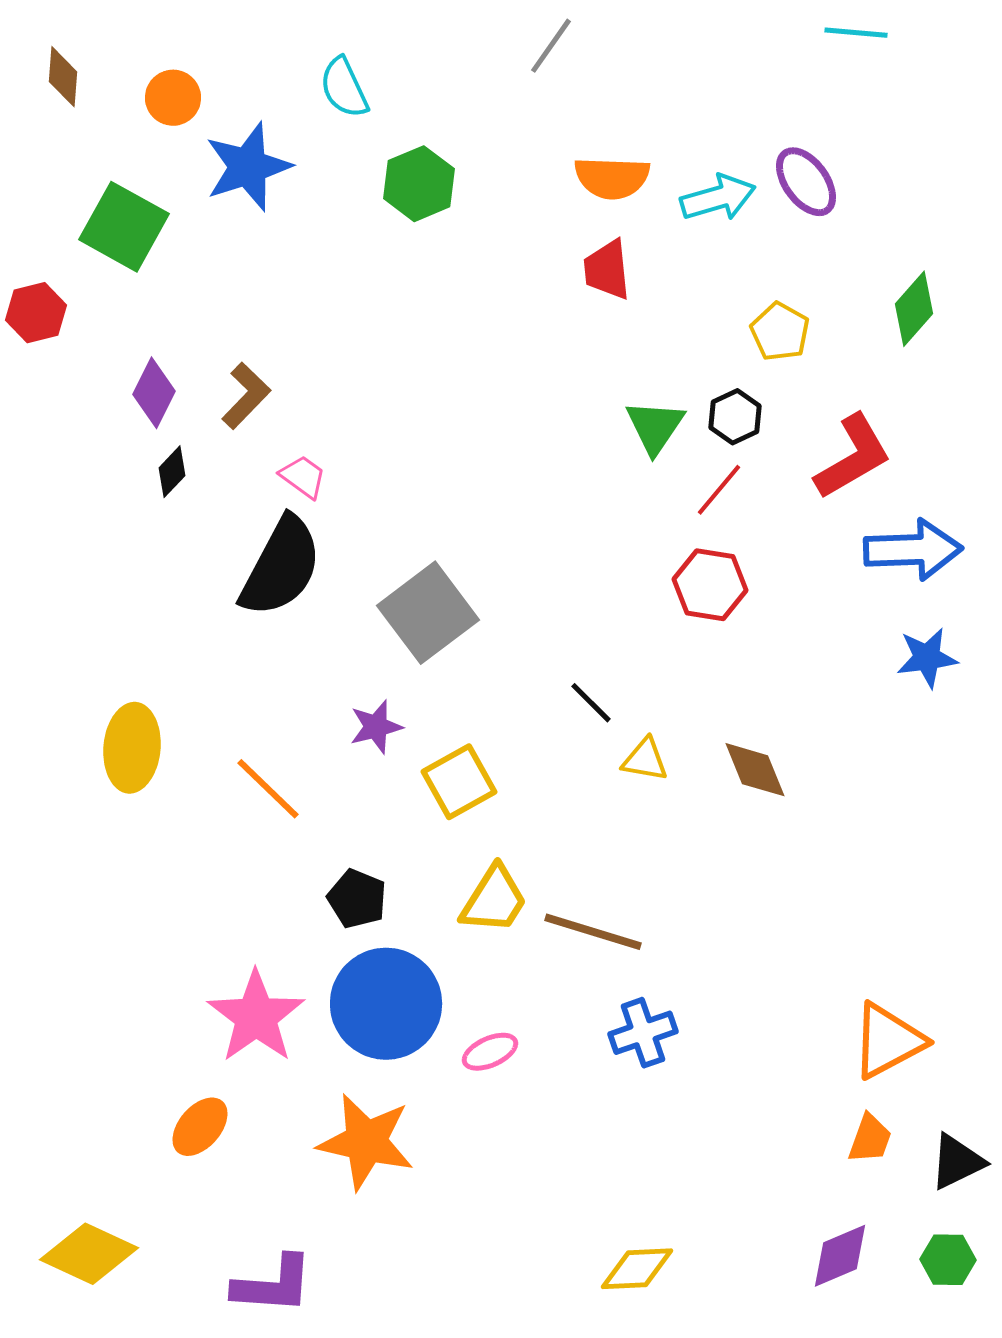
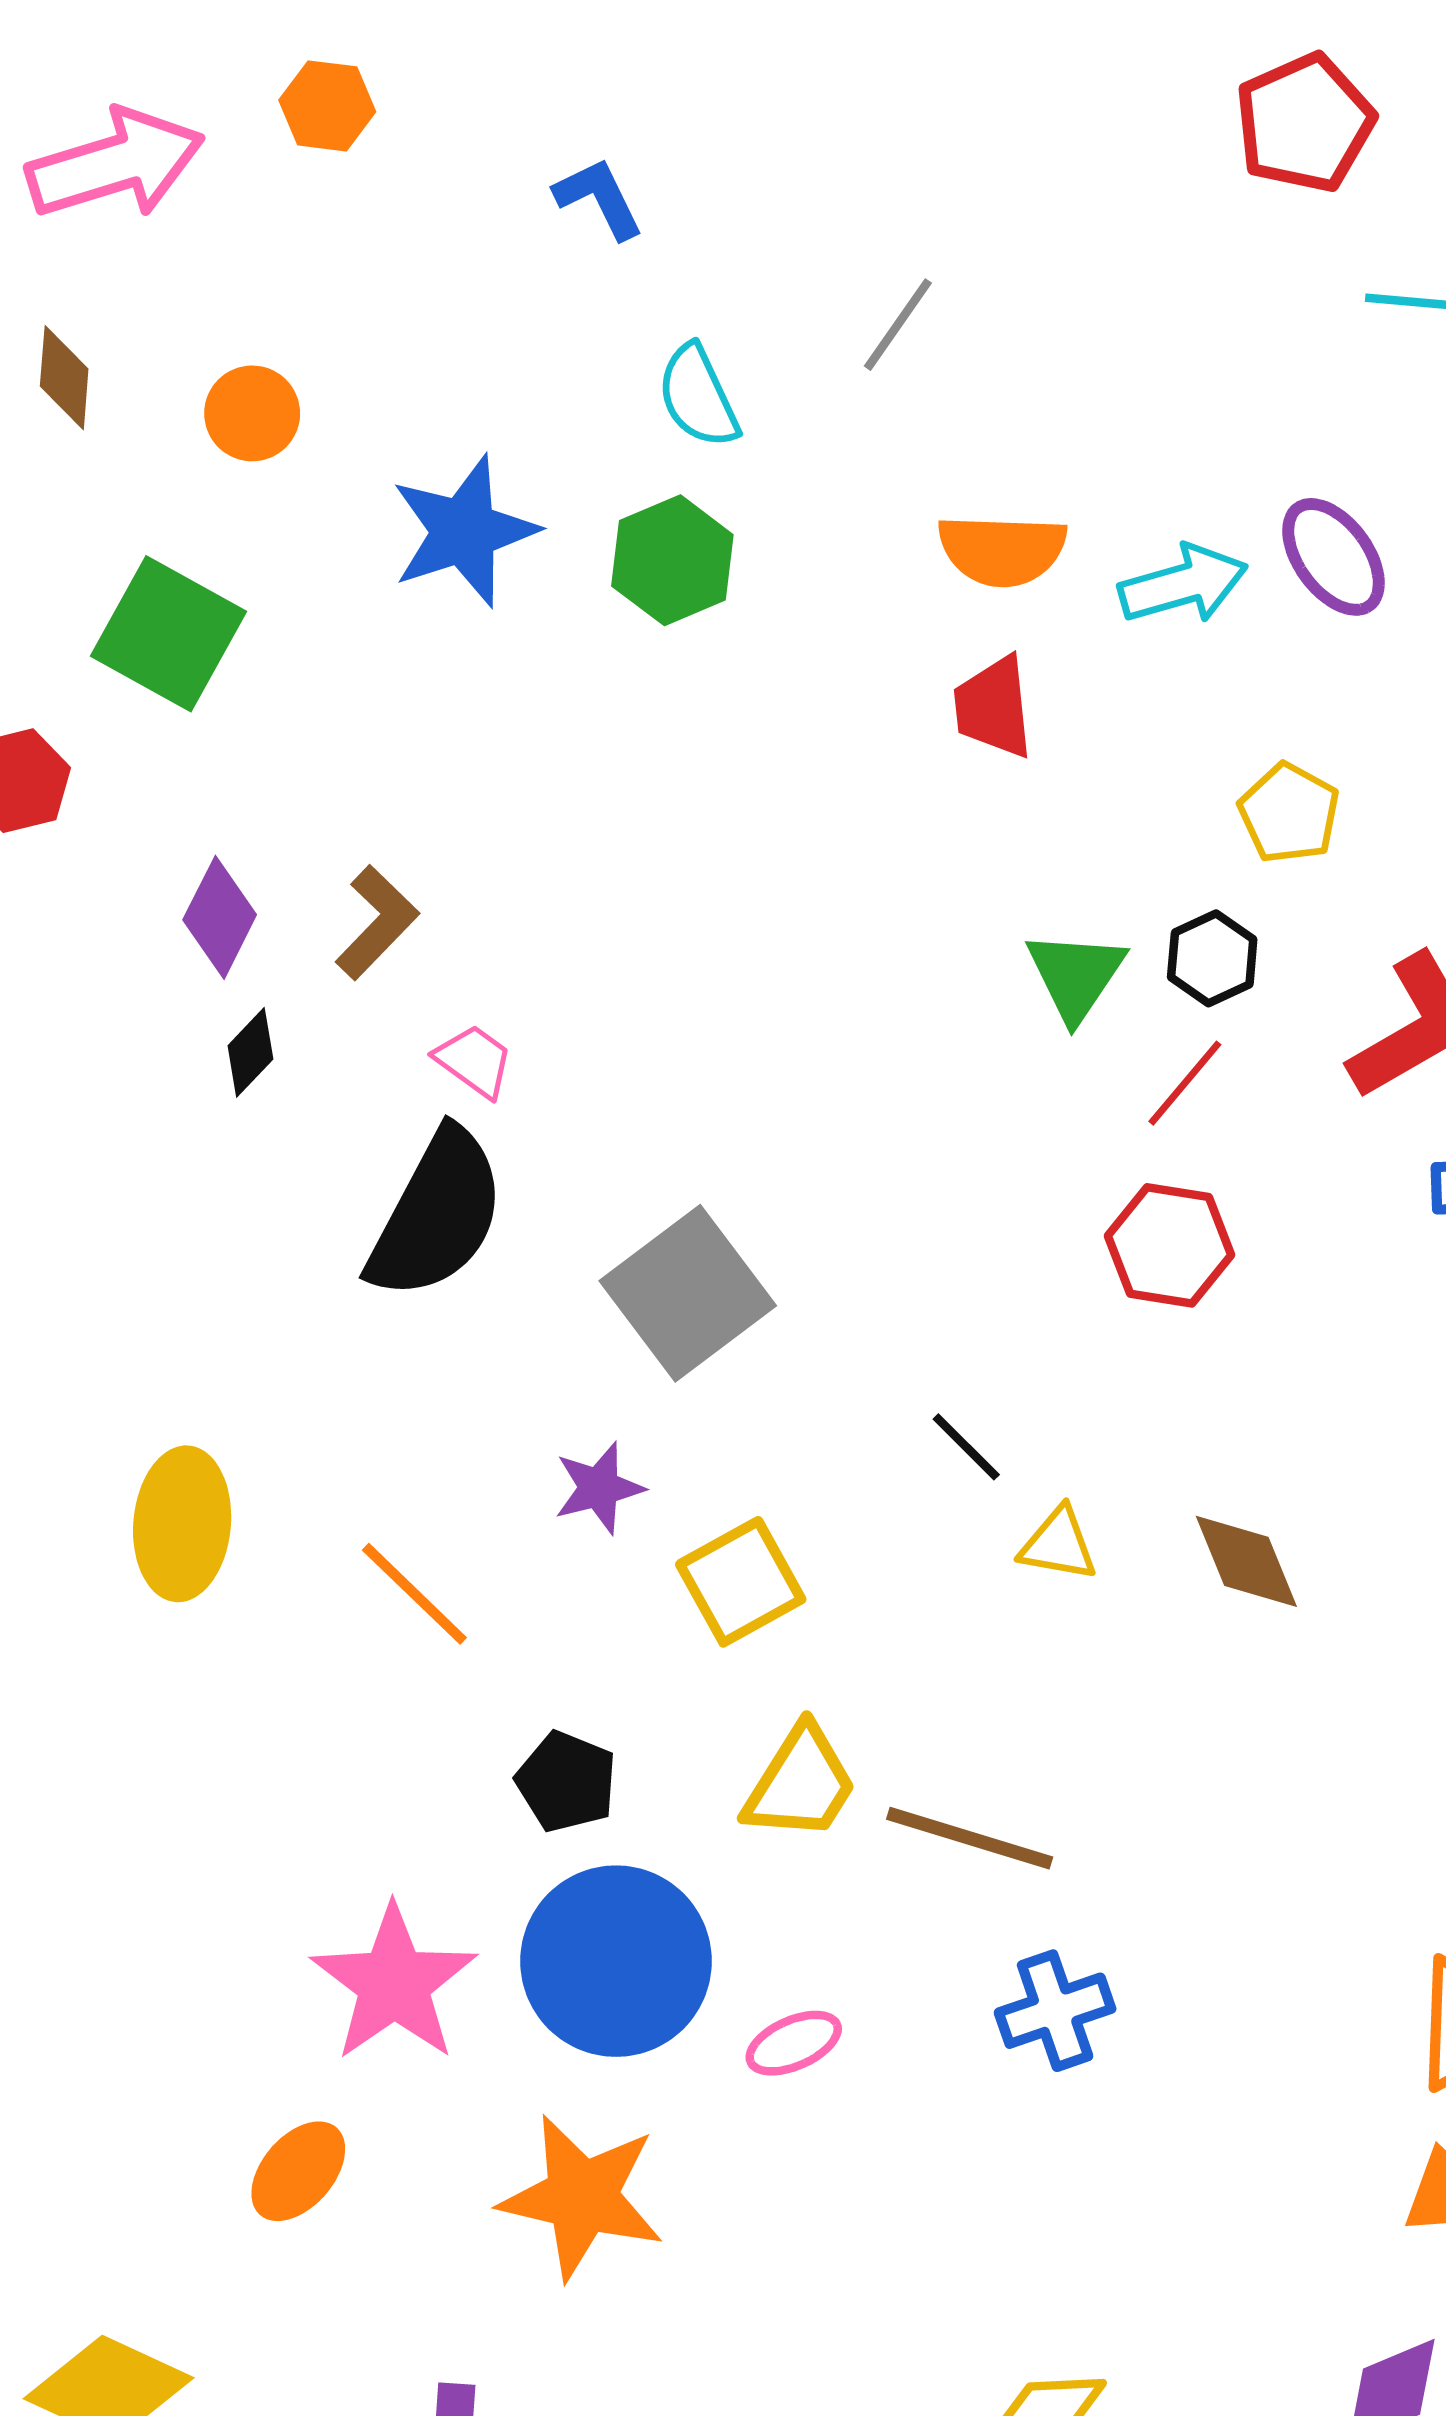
cyan semicircle: (344, 88) -> (698, 396), moved
blue star: (248, 167) -> (464, 531), moved

